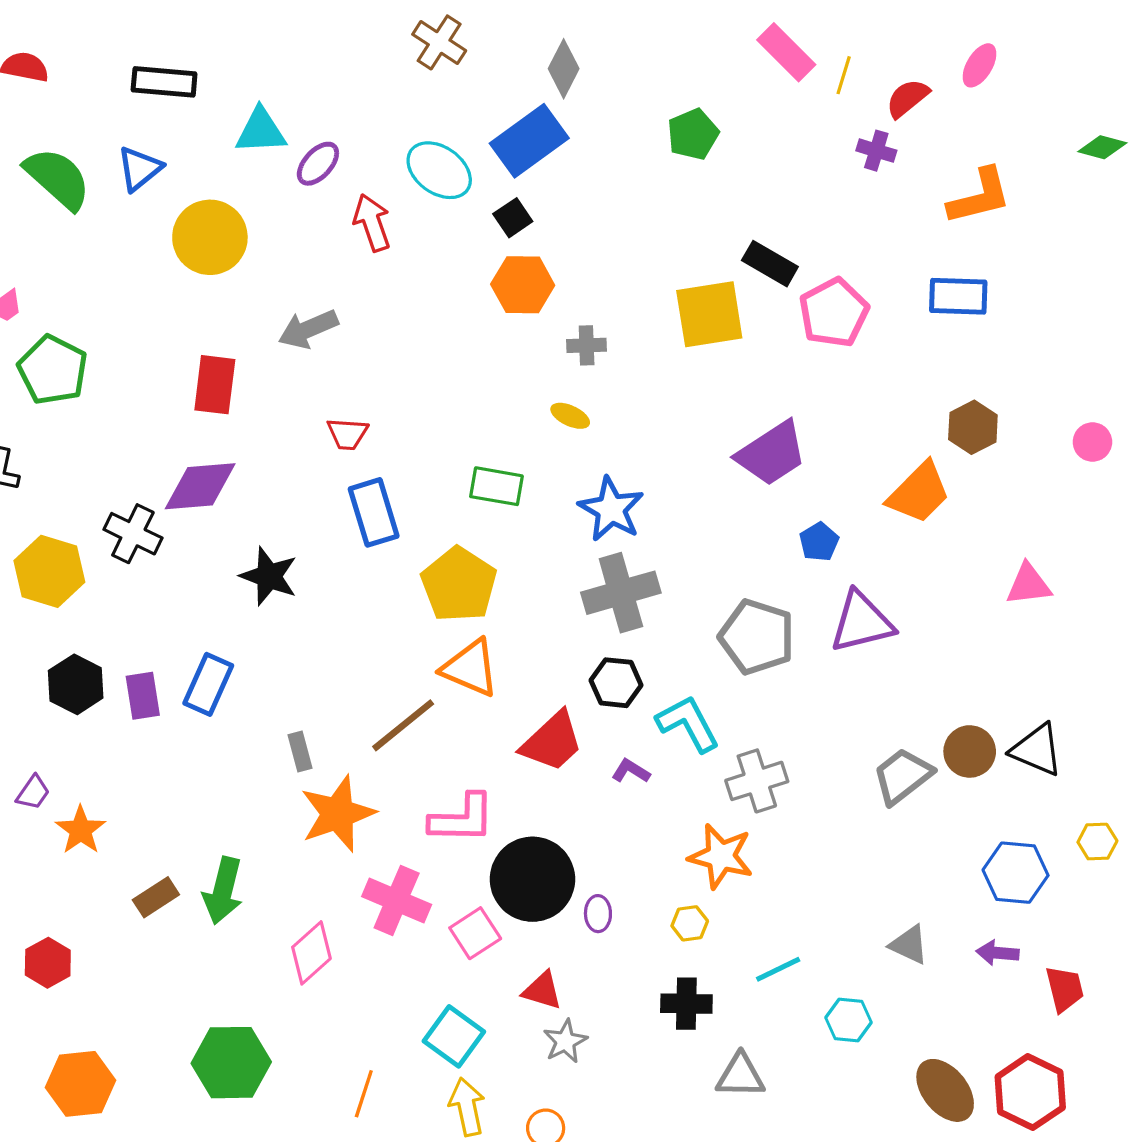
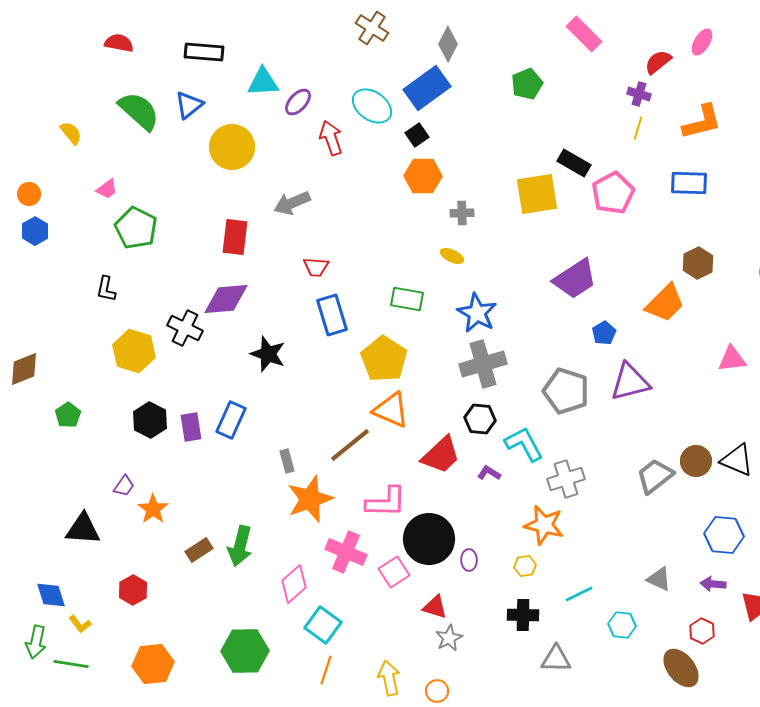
yellow line: (844, 75) -> (638, 128), moved
cyan square: (454, 1036) -> (323, 625), moved
red hexagon: (1030, 1092) -> (702, 631), moved, size x0.6

